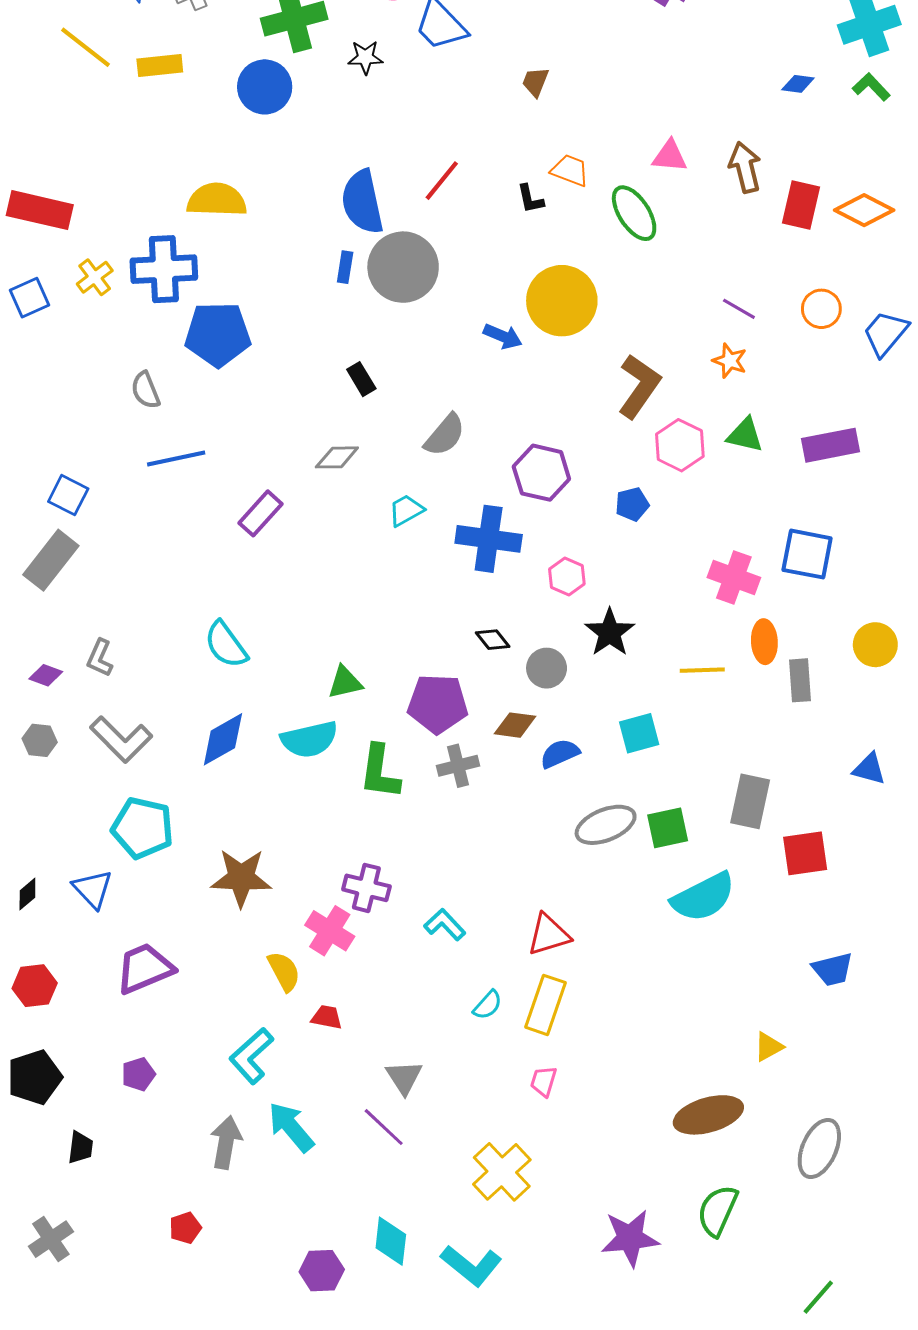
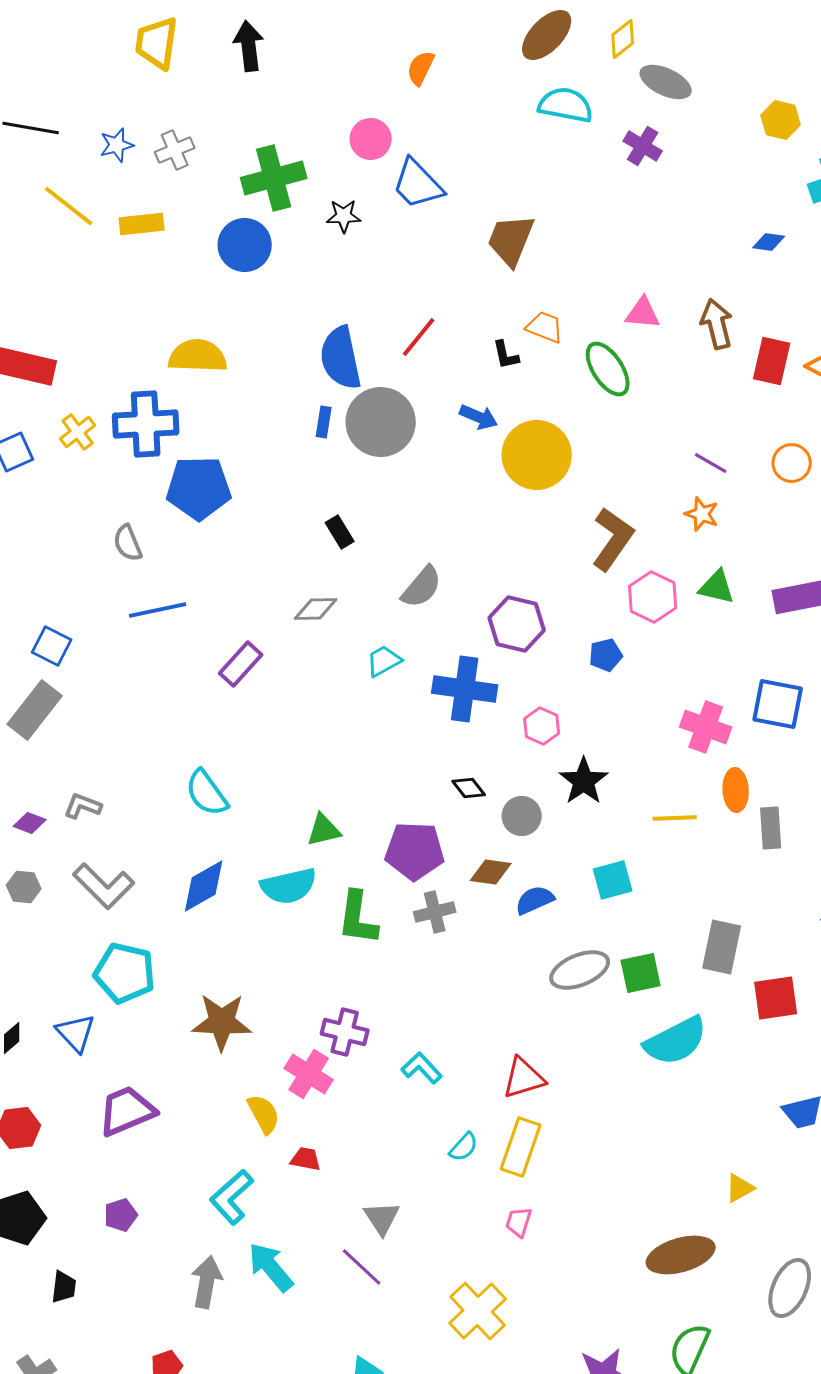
brown trapezoid: (535, 82) -> (511, 240), size x1.8
blue arrow: (503, 336) -> (479, 417), moved
gray L-shape: (100, 658) -> (83, 806), turned 87

